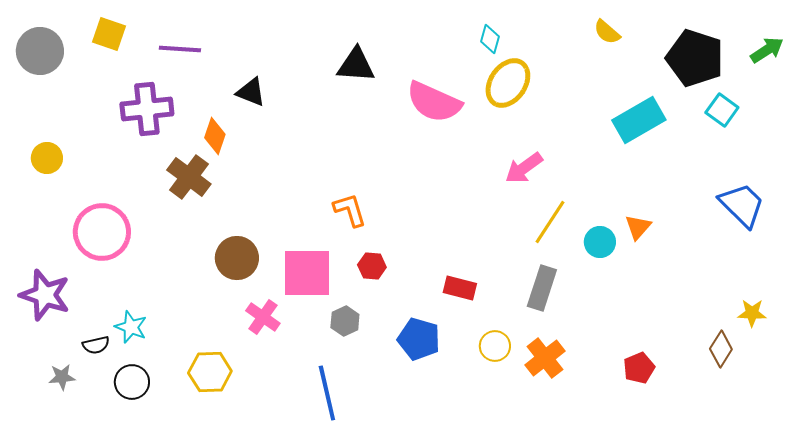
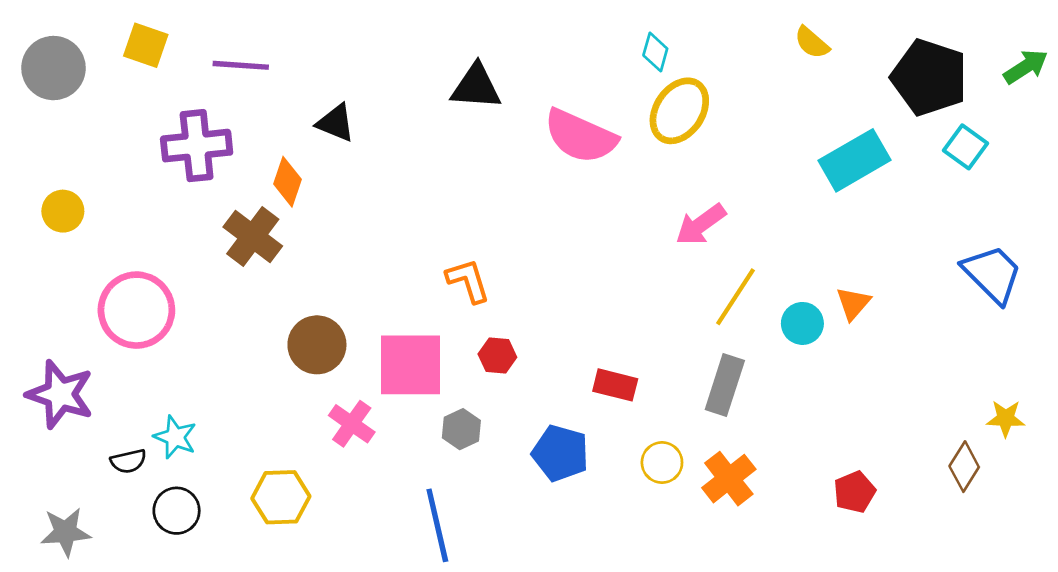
gray star: (62, 377) -> (66, 532), moved, size x1.4

